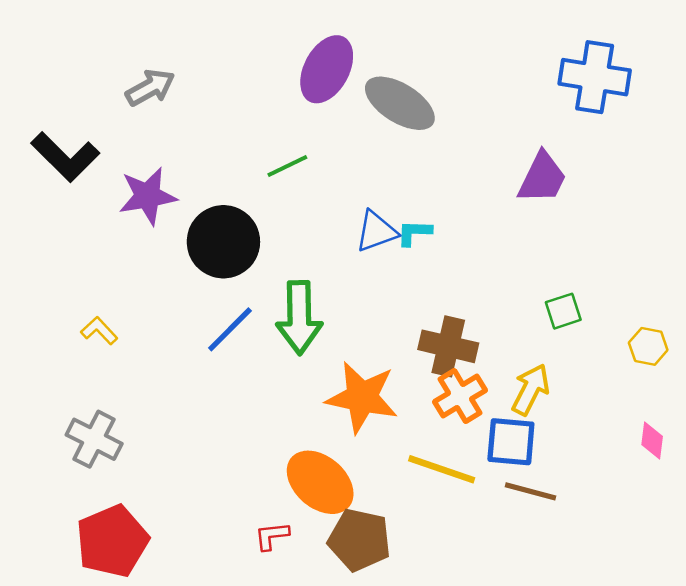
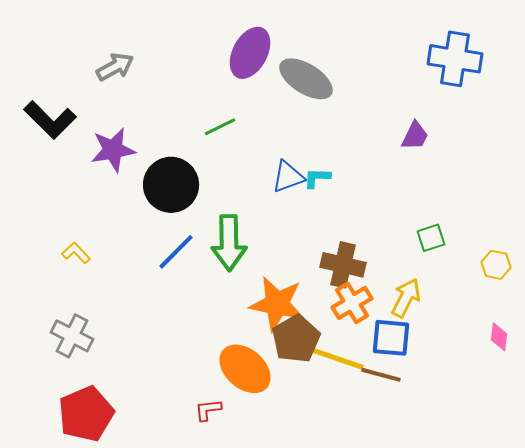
purple trapezoid: (542, 178) -> (415, 136), size x0.7
brown line: (531, 491) -> (381, 375), moved
brown pentagon: (359, 540) -> (296, 339), moved, turned 30

